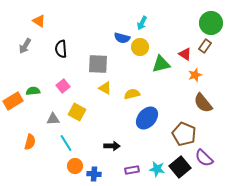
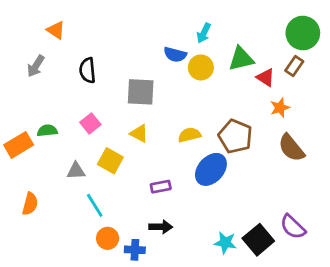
green triangle: (161, 64) -> (241, 59), moved
yellow triangle: (105, 88) -> (139, 134), moved
brown pentagon: (184, 134) -> (235, 136), moved
orange semicircle: (30, 142) -> (30, 204), moved
black arrow: (112, 146) -> (161, 227), moved
purple rectangle: (132, 170) -> (161, 187), moved

